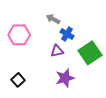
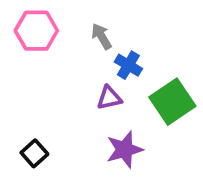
gray arrow: (53, 19) -> (102, 36), turned 32
pink hexagon: (19, 35) -> (36, 31), moved

